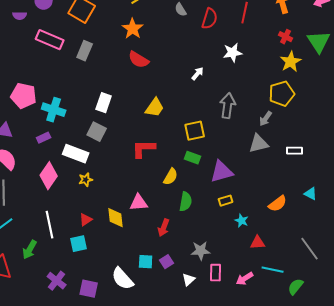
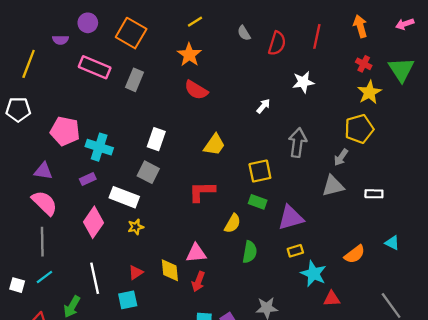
cyan star: (242, 221) -> (314, 274), size x1.6
red arrow: (164, 228) -> (198, 282), moved

